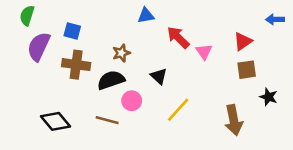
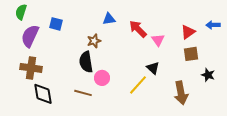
blue triangle: (146, 16) -> (109, 19), moved
blue arrow: (275, 19) -> (213, 25), moved
brown cross: (76, 65) -> (31, 68), moved
black triangle: (159, 76) -> (153, 68), moved
black semicircle: (111, 80) -> (86, 62), turned -80
black diamond: (55, 121) -> (43, 94), turned 30

